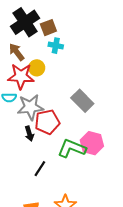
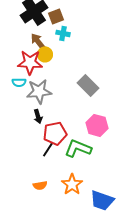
brown arrow: (17, 52) -> (38, 41), moved
red pentagon: (47, 122) -> (55, 133), moved
green L-shape: (72, 148) -> (78, 148), moved

